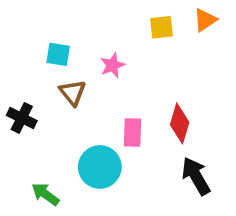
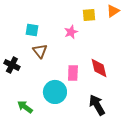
pink star: (113, 65) -> (71, 32), moved
red diamond: (180, 123) -> (99, 68), turned -30
black arrow: (196, 176) -> (97, 105), moved

